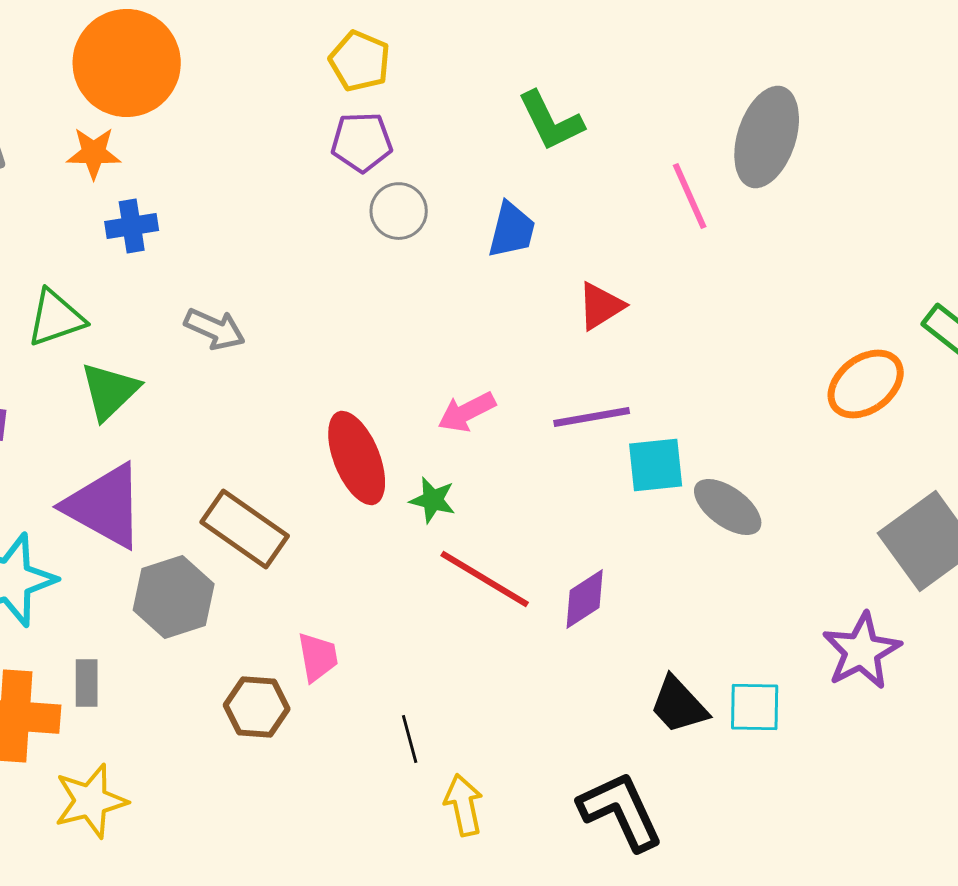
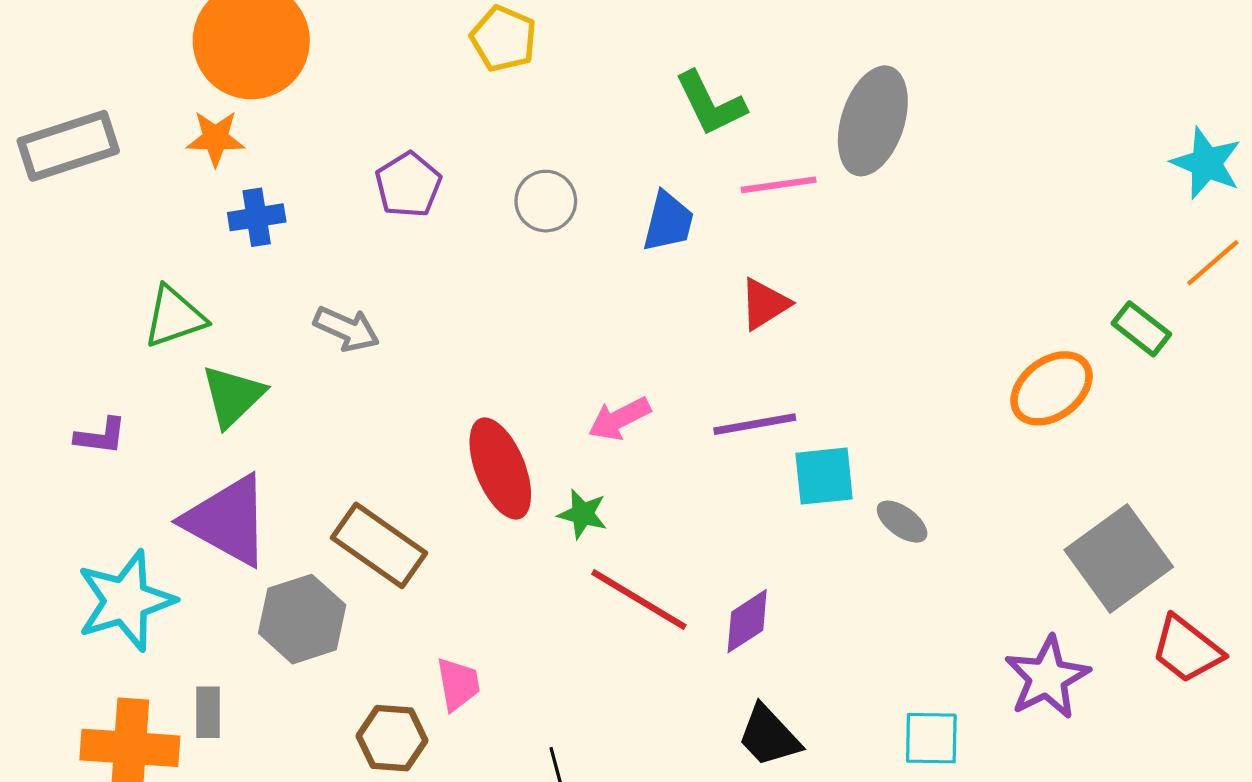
gray ellipse: (767, 137) -> (873, 121), moved
purple pentagon: (362, 142) -> (408, 185), moved, turned -30
pink line: (690, 196) -> (779, 185), moved, turned -74
gray ellipse: (728, 507) -> (902, 522), size x0.7
black trapezoid: (679, 705) -> (769, 736), moved

